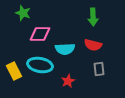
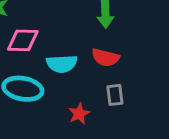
red star: (68, 81) -> (79, 114), moved

